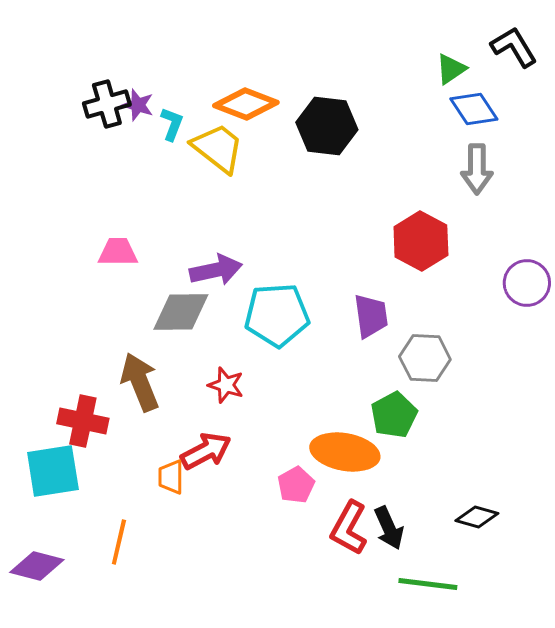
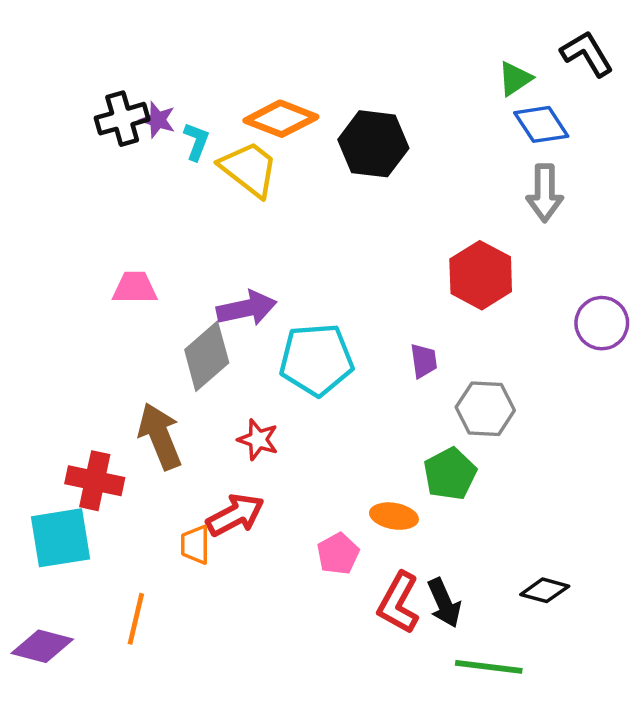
gray diamond: (181, 312) -> (207, 356), turned -40
purple trapezoid: (371, 316) -> (424, 361), size x0.7
orange ellipse: (345, 452) -> (394, 516), size x0.6

